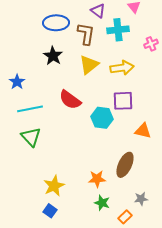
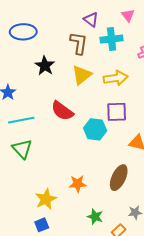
blue ellipse: (56, 23) -> (23, 32), moved
orange star: (97, 179) -> (78, 184), moved
blue square: (50, 211) -> (42, 225), turned 32

